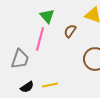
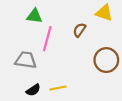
green triangle: (47, 16) -> (34, 16), moved, turned -42
gray trapezoid: (20, 59) -> (26, 60), turned -100

